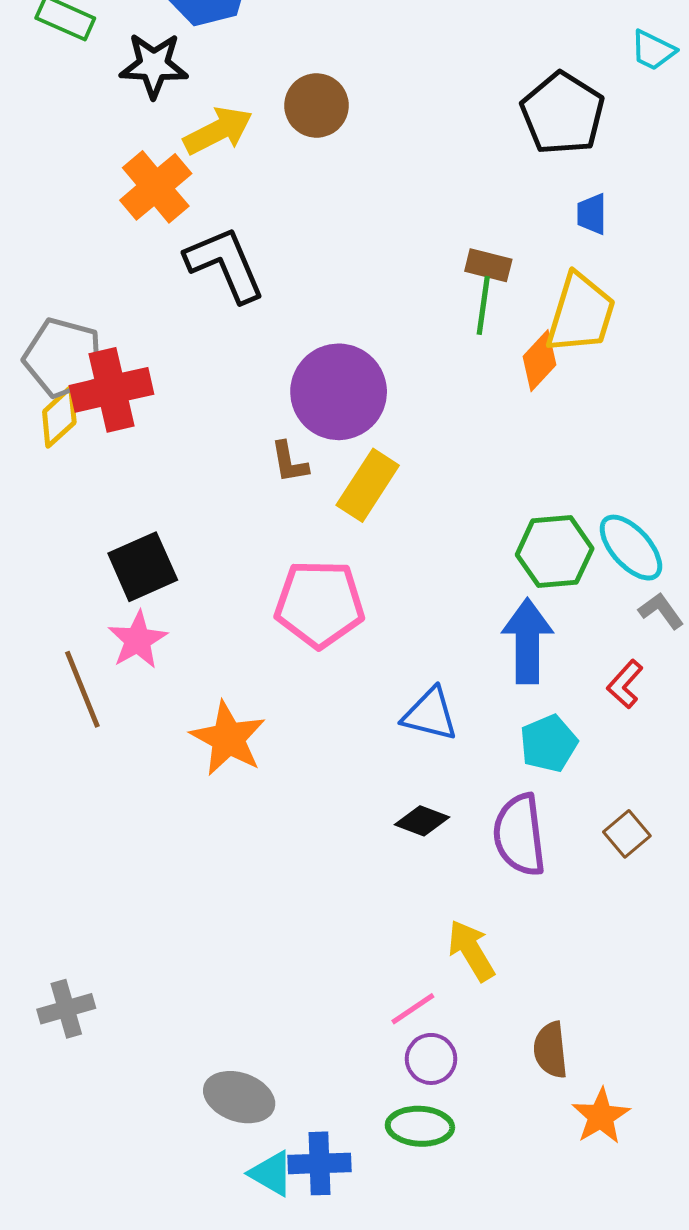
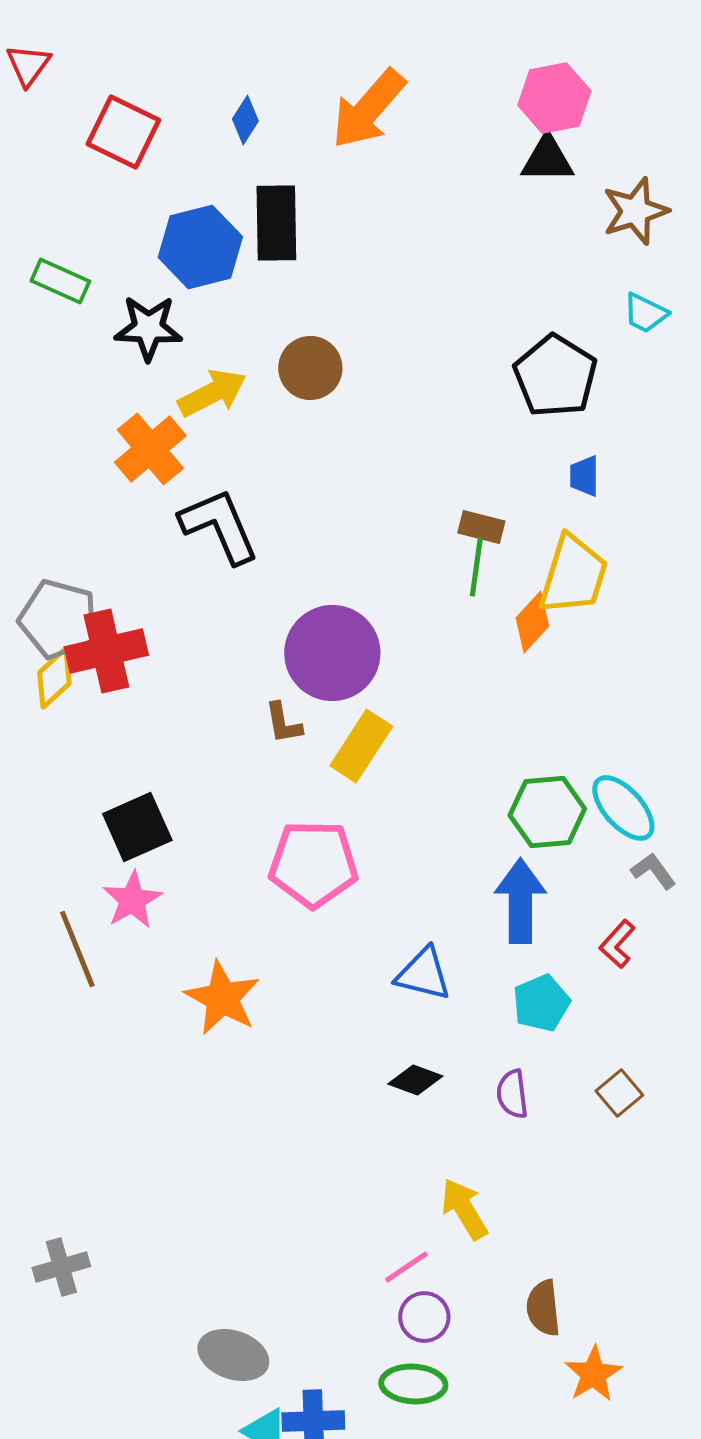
purple semicircle: (519, 835) -> (512, 1094), size x0.6

